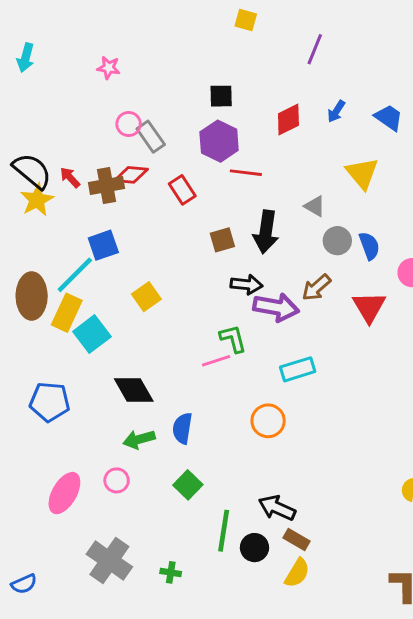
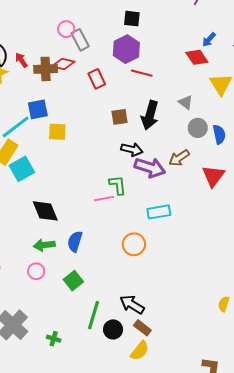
red diamond: (288, 119) -> (197, 57), moved, turned 75
yellow square: (146, 297) -> (57, 132), moved, turned 30
pink circle: (117, 480) -> (36, 271), moved

